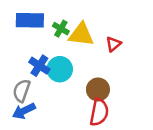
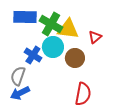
green cross: (61, 29) -> (51, 24), size x1.6
cyan circle: (60, 69) -> (53, 47), moved
brown circle: (98, 89) -> (75, 58), moved

